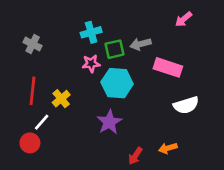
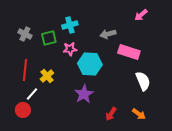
green square: (115, 49) -> (49, 38), moved
white semicircle: (186, 105) -> (143, 81), turned -96
orange arrow: (168, 148) -> (139, 114), moved, turned -128
red arrow: (135, 156) -> (111, 114), moved

